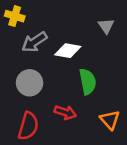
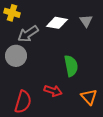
white diamond: (68, 51) -> (57, 23), moved
gray circle: (30, 83) -> (16, 56), moved

